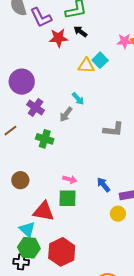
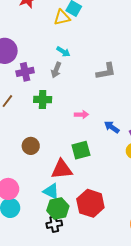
purple cross: (36, 108) -> (25, 72), turned -30
pink arrow: (70, 179) -> (81, 115), moved

